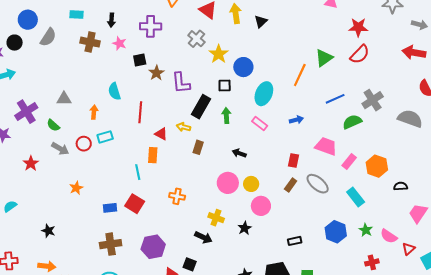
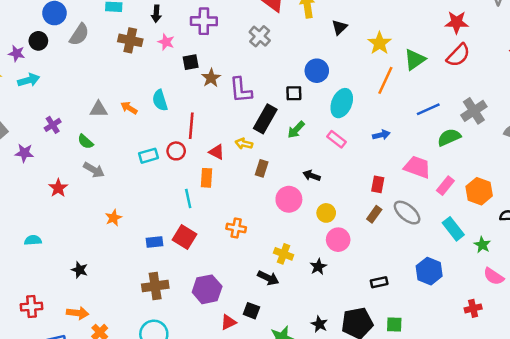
black triangle: (261, 21) -> (340, 27), moved
yellow star: (219, 54) -> (380, 43), moved
purple cross: (26, 112) -> (53, 125), size x0.6
orange arrow: (94, 112) -> (129, 108), moved, turned -64
green arrow: (226, 116) -> (296, 130), turned -133
red circle: (84, 144) -> (176, 151), moved
pink circle: (228, 183) -> (289, 199), moved
cyan semicircle: (10, 206) -> (33, 240), turned 32
green star: (366, 230) -> (482, 245), moved

